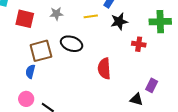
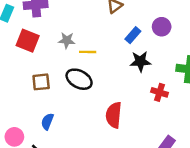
yellow line: (91, 16) -> (88, 52), moved
brown square: (41, 51) -> (41, 82), size x0.7
blue semicircle: (30, 72) -> (47, 121), moved

